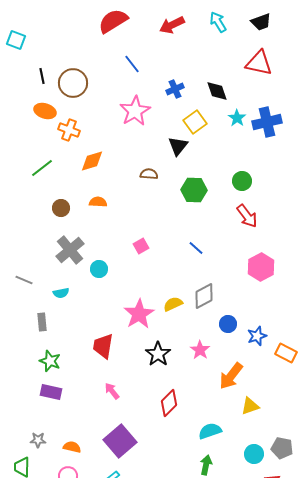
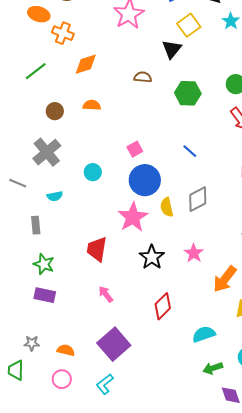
gray cross: (70, 250) -> (47, 152), moved
yellow semicircle: (173, 304) -> (167, 207), turned -78
blue circle: (228, 324) -> (145, 180), moved, size x1.8
green arrow: (206, 465) -> (213, 368), moved, turned -120

